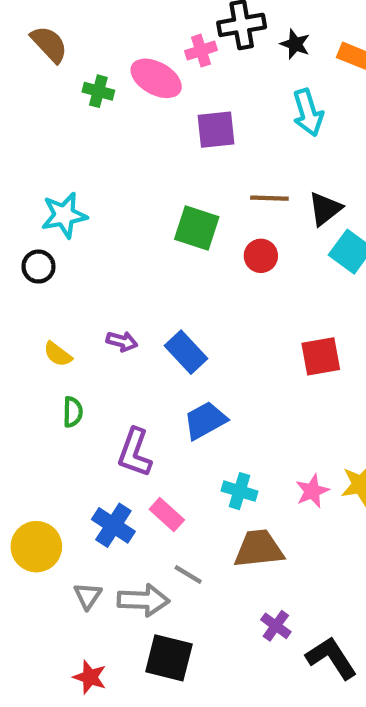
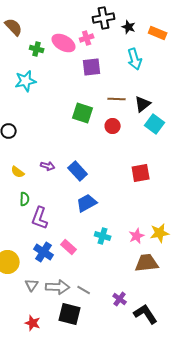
pink cross: (201, 51) -> (87, 38), moved
cyan star: (64, 215) -> (26, 81), moved
purple L-shape: (135, 453) -> (40, 218), moved
brown trapezoid: (259, 549) -> (147, 263), moved
gray line: (188, 574) -> (84, 290), moved

